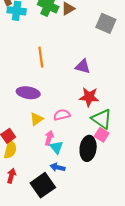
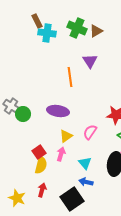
purple triangle: (83, 66) -> (90, 61), moved, turned 42
pink semicircle: (62, 115) -> (90, 132), turned -42
pink arrow: (49, 138) -> (61, 154), moved

